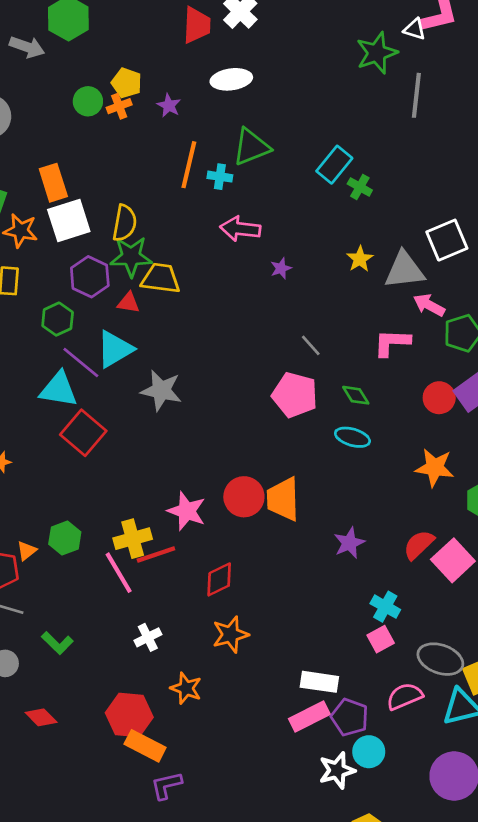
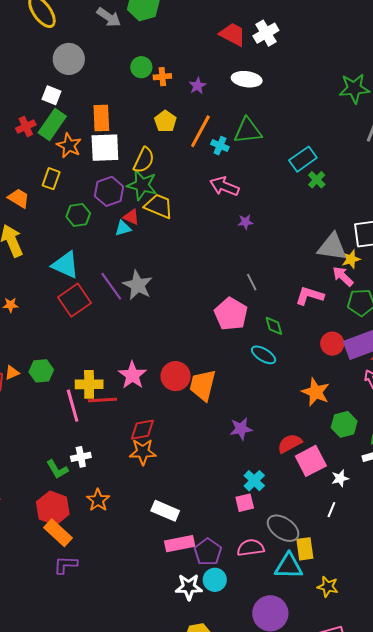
red trapezoid: (197, 25) -> (233, 34), turned -80
yellow pentagon: (127, 83) -> (165, 121), moved
yellow star: (360, 259) -> (351, 259), moved
cyan triangle: (115, 349) -> (123, 228), moved, size x0.6
purple line: (81, 363) -> (111, 286), moved
orange star: (230, 634) -> (143, 452), moved
green L-shape: (57, 643) -> (57, 469), moved
white rectangle: (319, 682) -> (165, 511), moved

